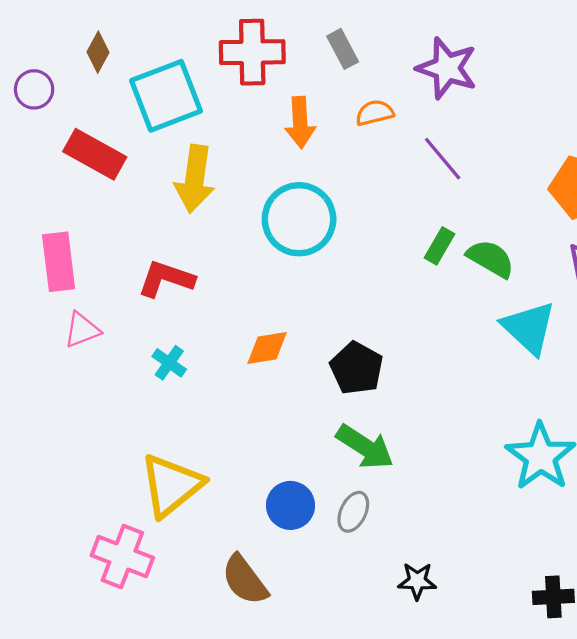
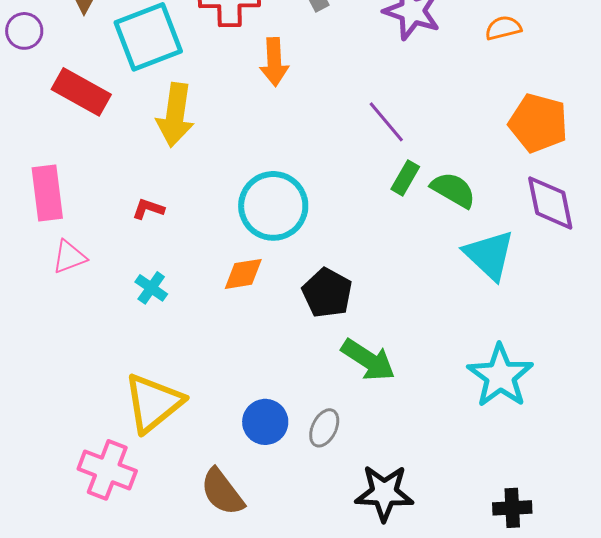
orange semicircle: (375, 113) -> (503, 28), moved
purple line: (443, 159) -> (386, 122), moved
cyan circle: (299, 219) -> (273, 206), moved
red L-shape: (166, 279) -> (148, 209), size x0.6
green arrow: (365, 447) -> (368, 360), moved
black star: (417, 581) -> (384, 493), size x1.6

